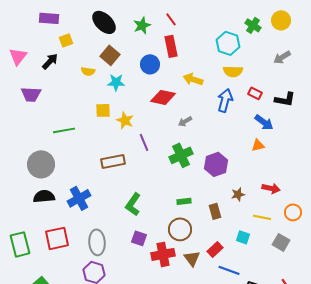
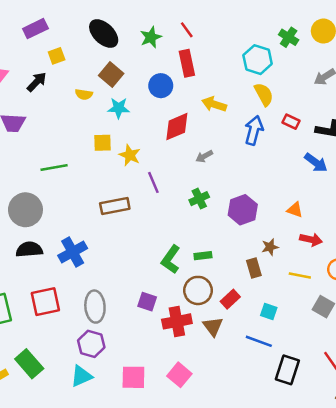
purple rectangle: (49, 18) -> (35, 29), turned -30
yellow semicircle: (233, 71) -> (264, 94), turned -120
red diamond: (163, 97) -> (177, 127), turned -35
blue arrow: (264, 122) -> (316, 163), moved
orange triangle: (258, 145) -> (295, 210), moved, turned 32
green cross: (181, 155) -> (199, 199), size x0.7
green L-shape: (133, 204) -> (171, 259), moved
brown rectangle: (215, 211) -> (254, 268), moved
cyan square: (243, 237) -> (269, 312), moved
red rectangle: (215, 249) -> (230, 299), moved

